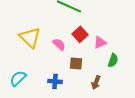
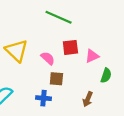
red square: (80, 34) -> (70, 47), turned 35
brown square: (76, 63) -> (56, 79), moved

